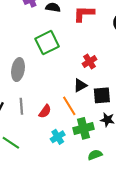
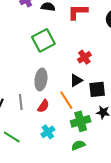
gray ellipse: (18, 70) -> (41, 79), moved
cyan cross: (58, 137) -> (48, 132), moved
green semicircle: (95, 155) -> (78, 145), moved

